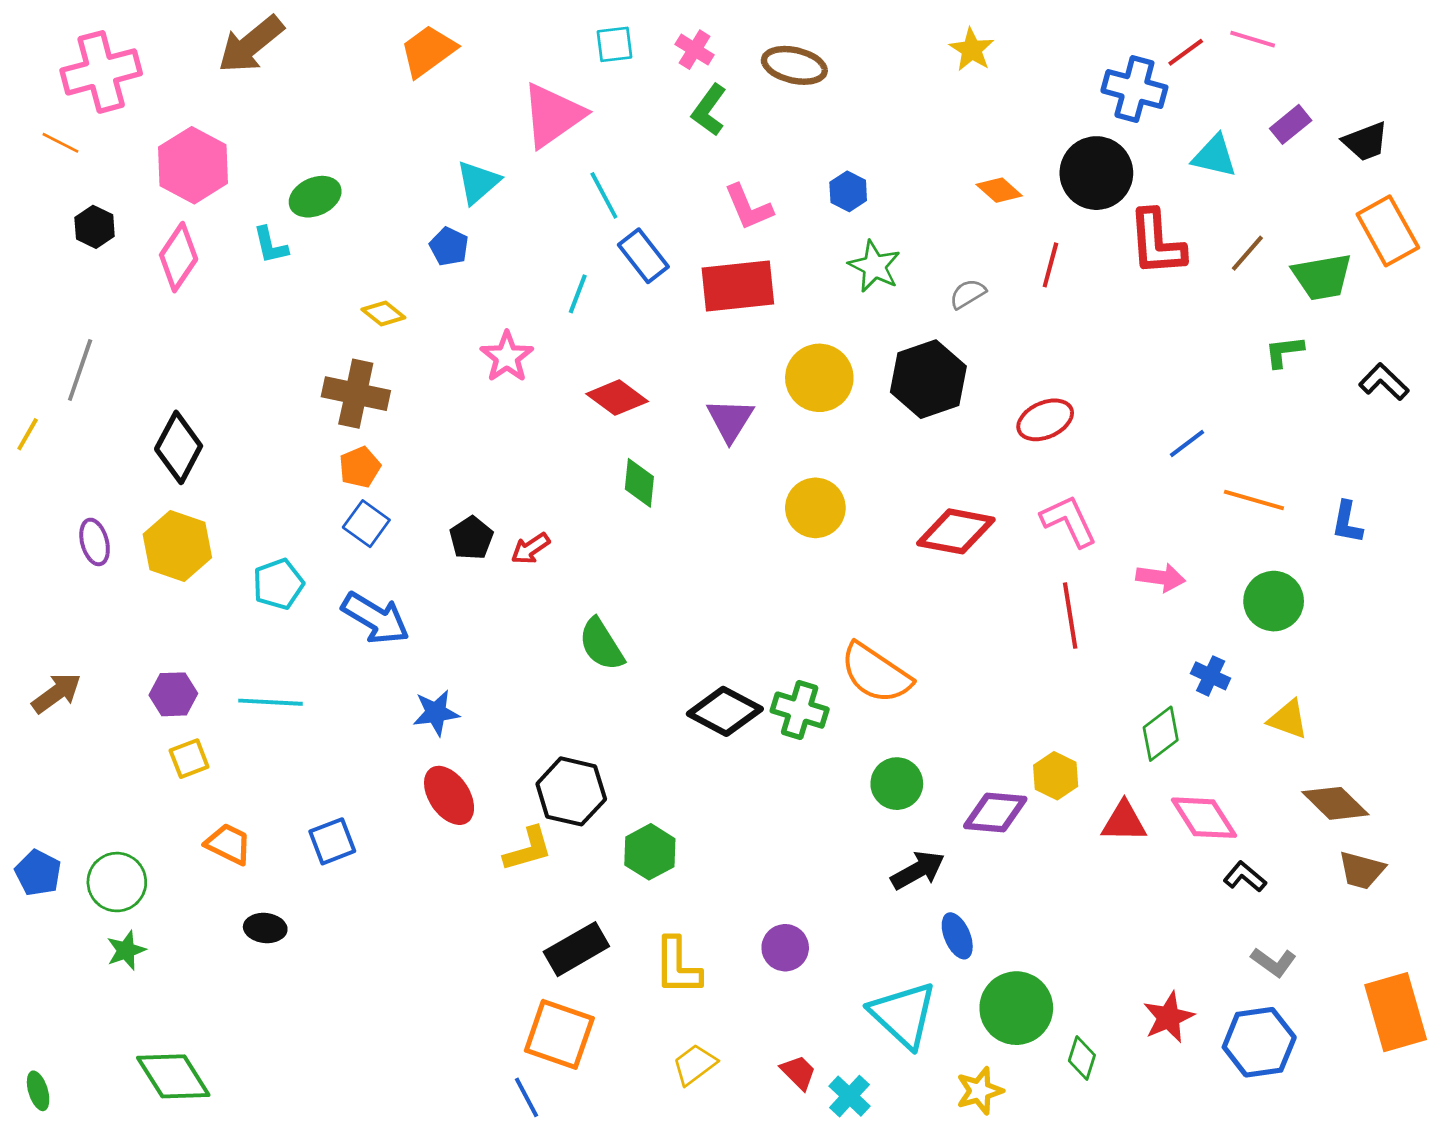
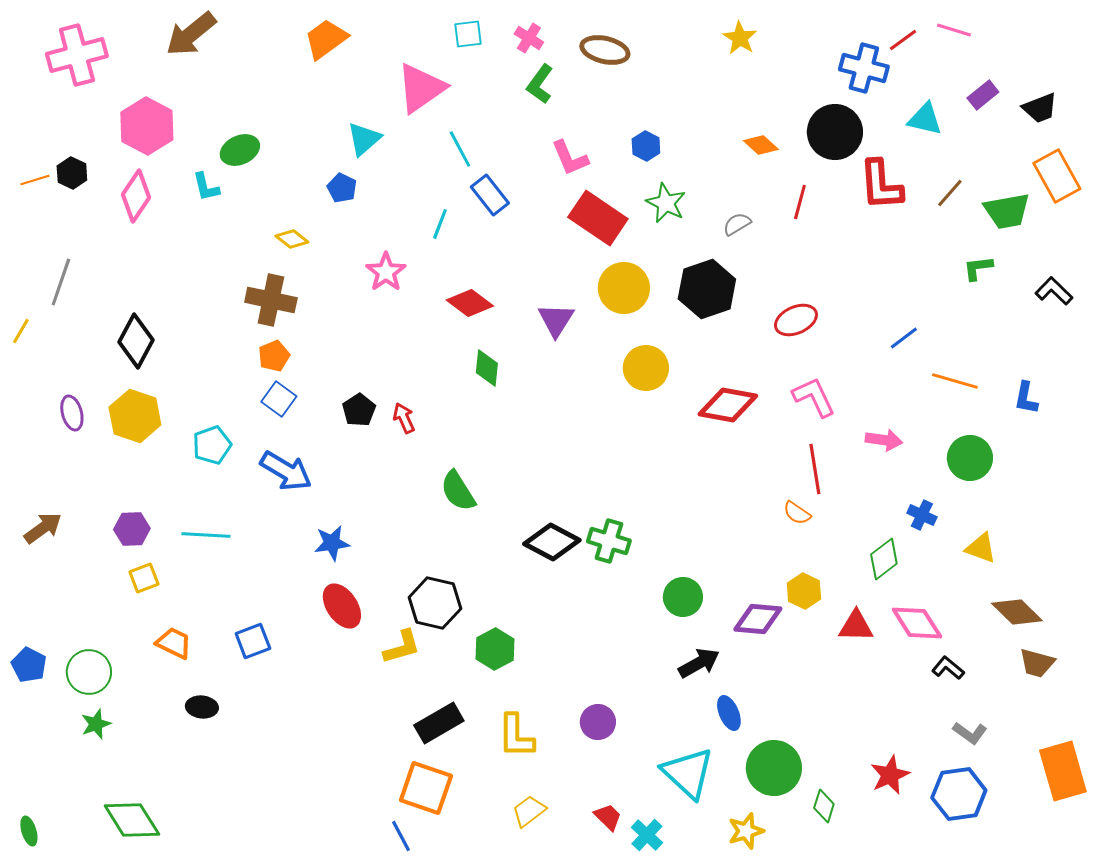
orange line: (60, 143) -> (35, 180), moved, turned -44
red rectangle: (738, 286) -> (598, 218), moved, turned 40
yellow circle: (815, 508) -> (646, 368), moved
red arrow: (530, 549) -> (404, 418), turned 100
orange semicircle: (876, 673) -> (797, 513), moved, size x0.5

